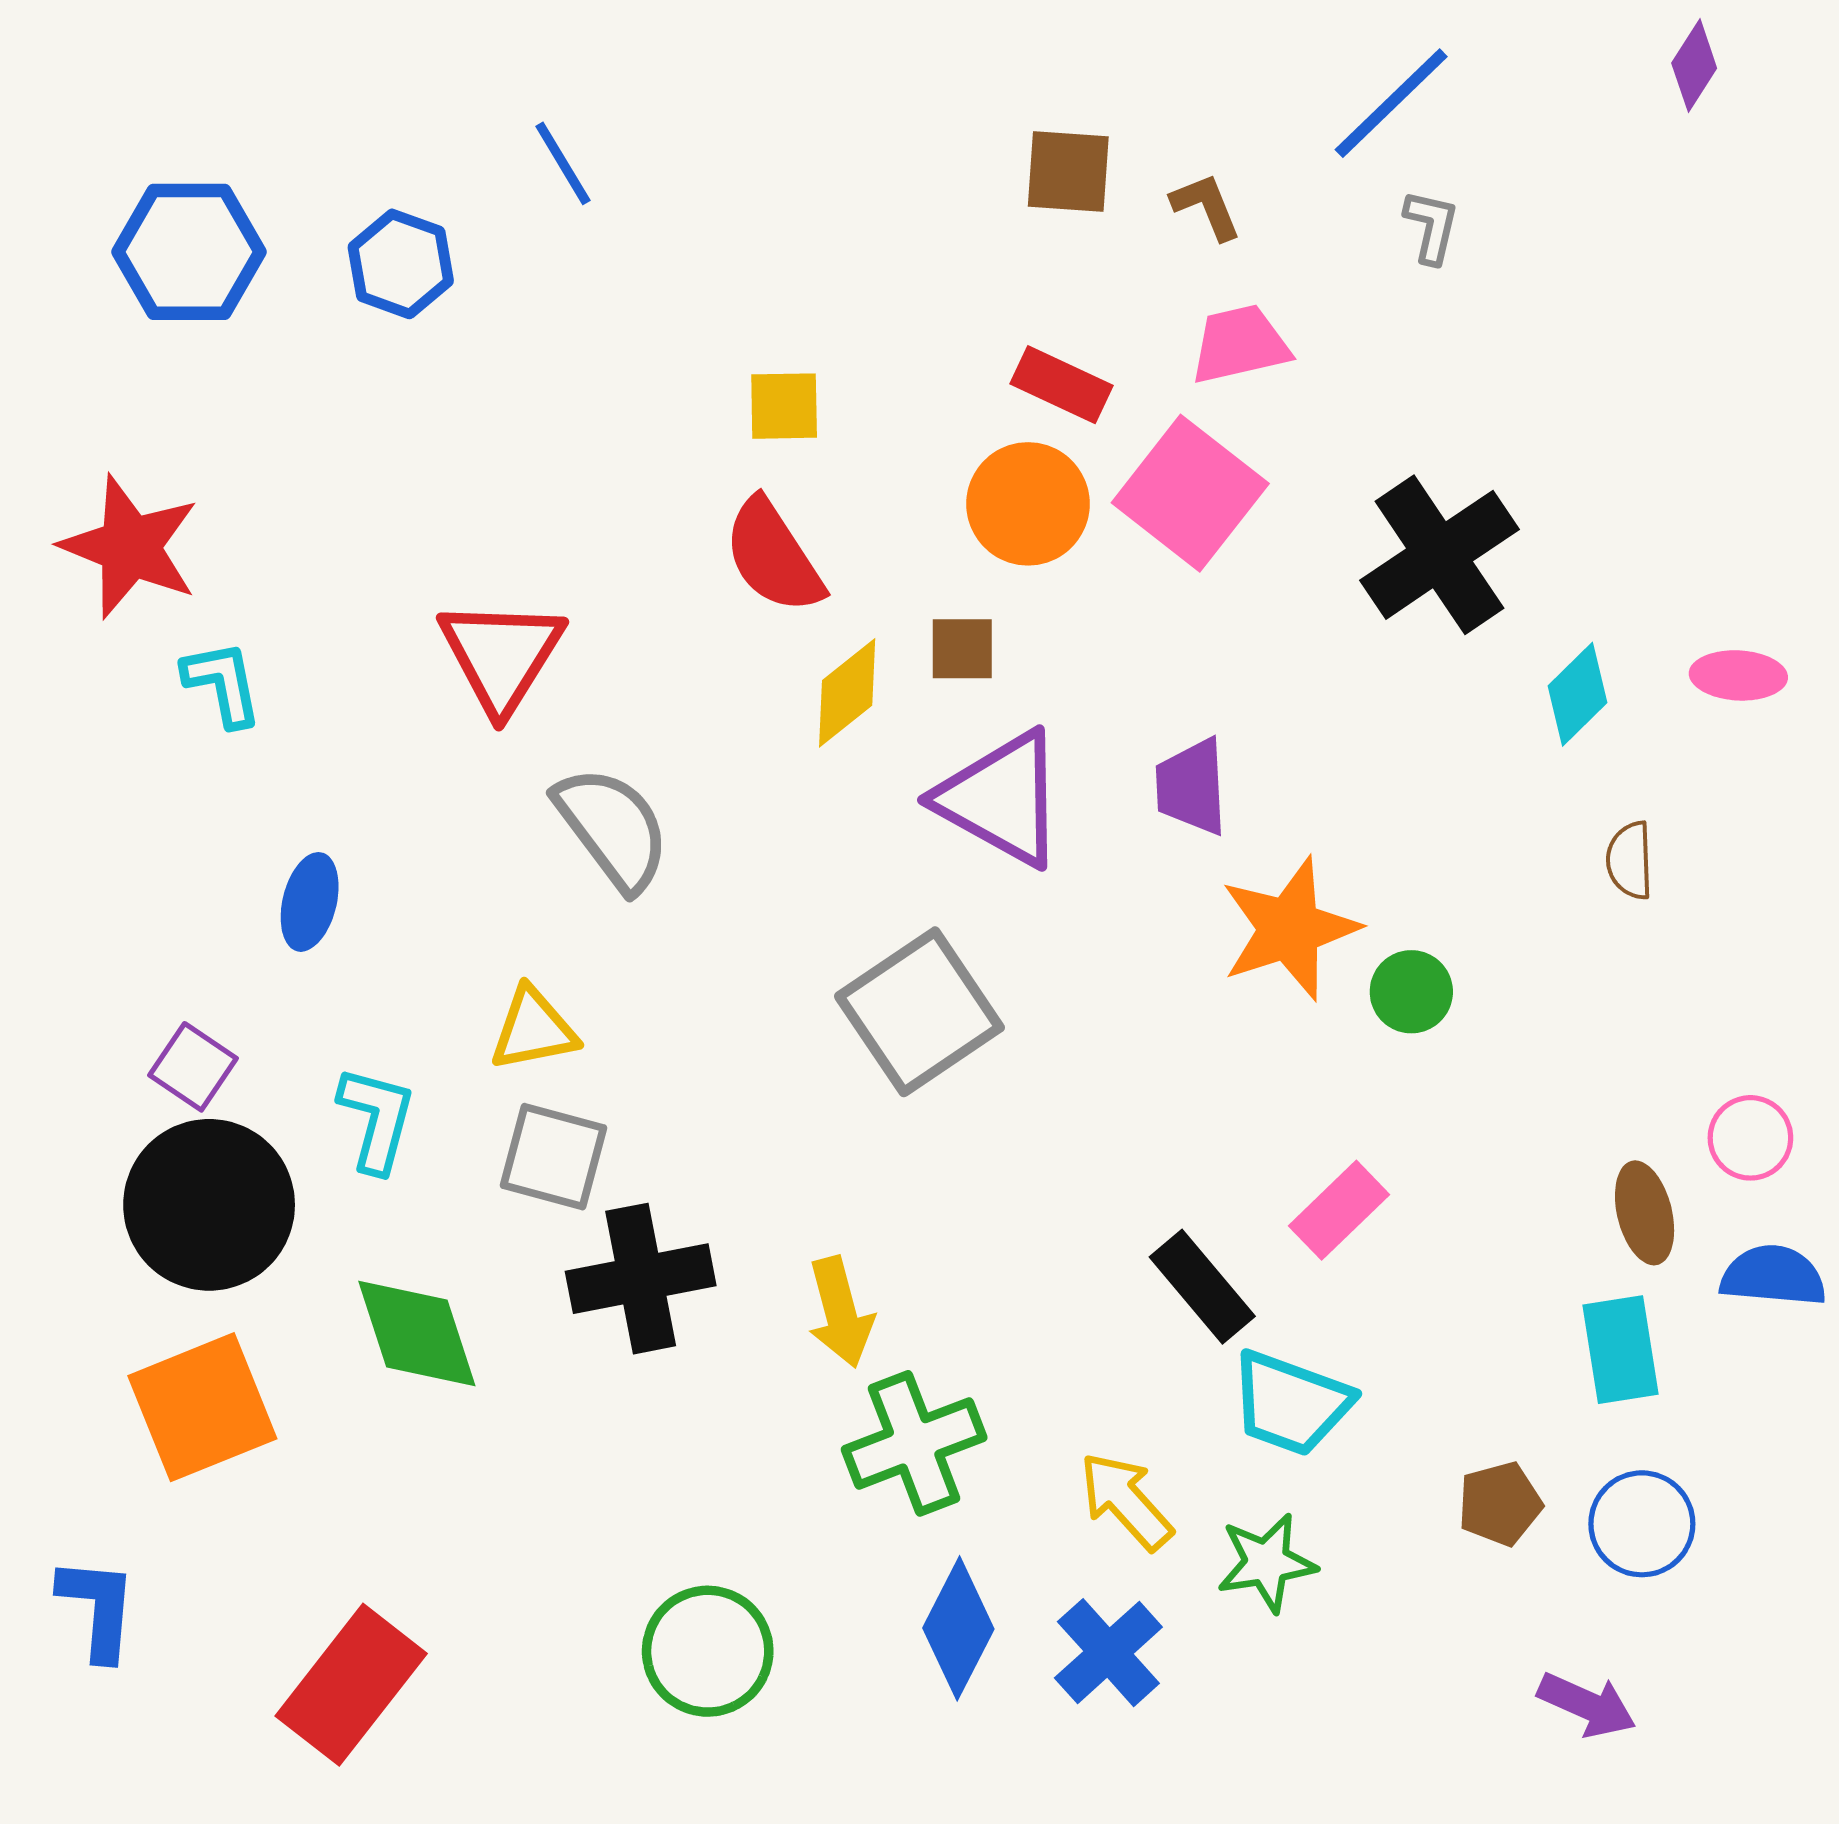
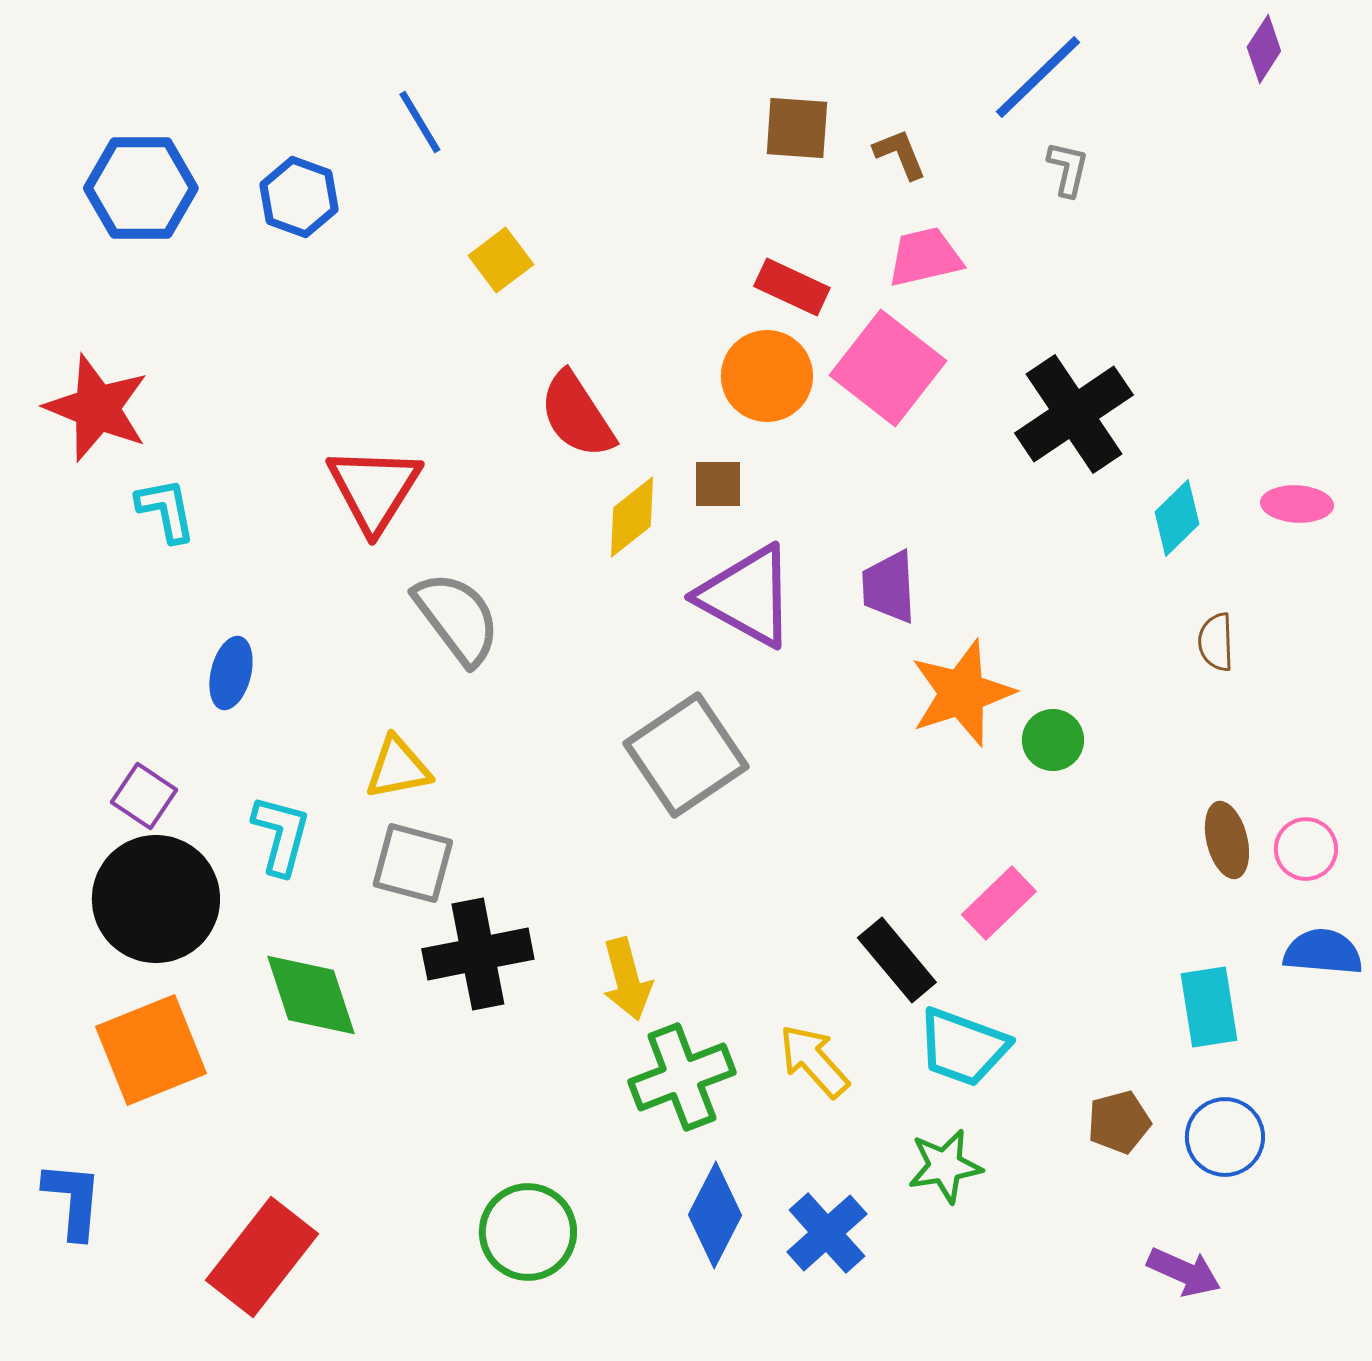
yellow square: (784, 406) -> (501, 260), moved, turned -36
brown ellipse: (1645, 1213) -> (1227, 840), moved
yellow arrow: (1126, 1501) -> (814, 1061), moved

